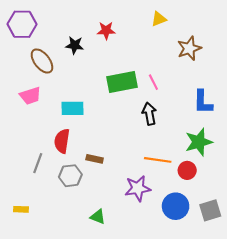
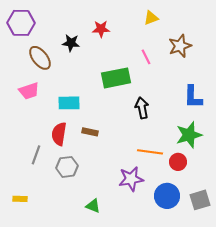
pink line: (153, 82) -> (146, 57), moved
brown rectangle: (95, 159) -> (90, 132), moved

